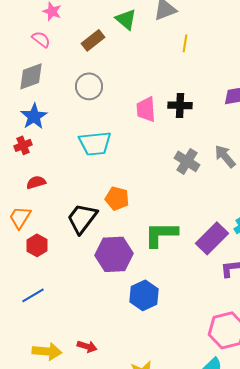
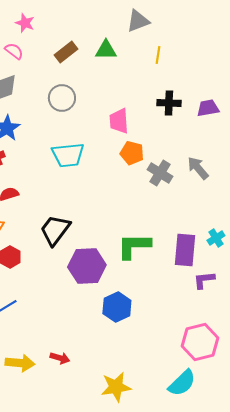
green triangle: (126, 19) -> (106, 50), moved, turned -40
black cross: (180, 105) -> (169, 103), moved
orange pentagon: (117, 198) -> (132, 153), moved
purple rectangle: (212, 238) -> (185, 250), turned -40

